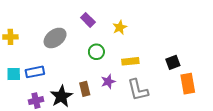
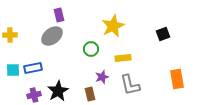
purple rectangle: (88, 20) -> (59, 15), moved, turned 32
yellow star: (120, 27) -> (113, 26), size x1.6
black square: (173, 62) -> (163, 34), moved
brown rectangle: (85, 89) -> (90, 94), moved

